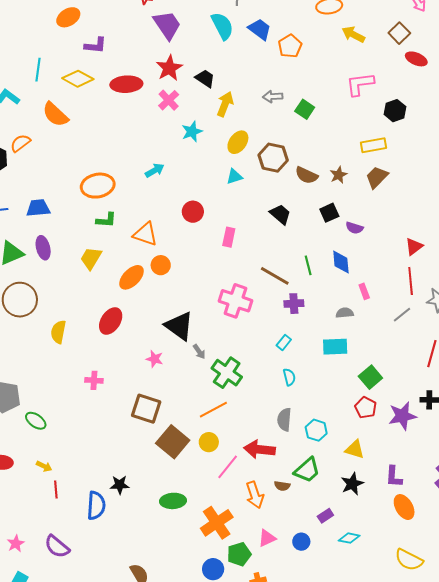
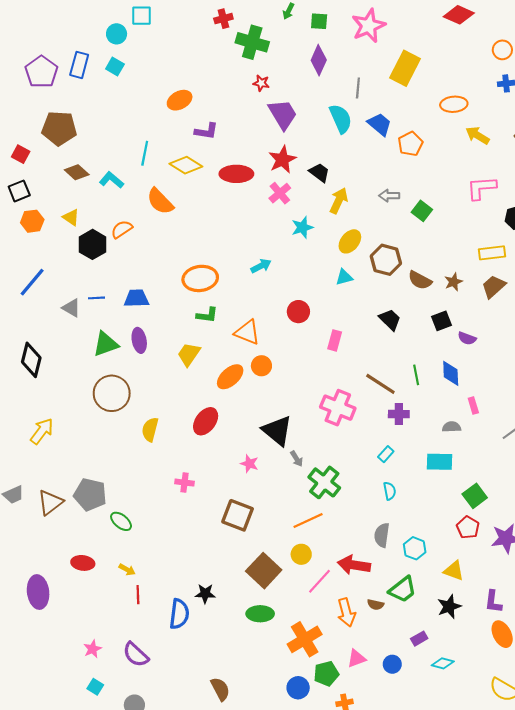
brown square: (173, 442) -> (264, 571), moved

